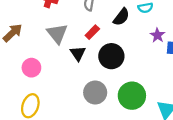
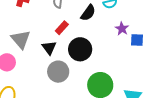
gray triangle: (57, 34) -> (21, 39), moved
gray circle: (95, 93) -> (58, 72), moved

